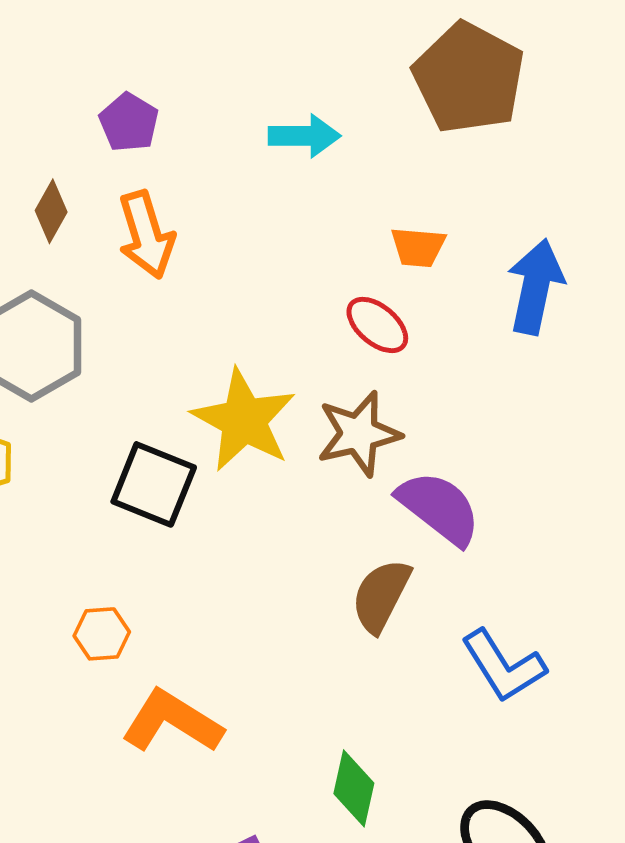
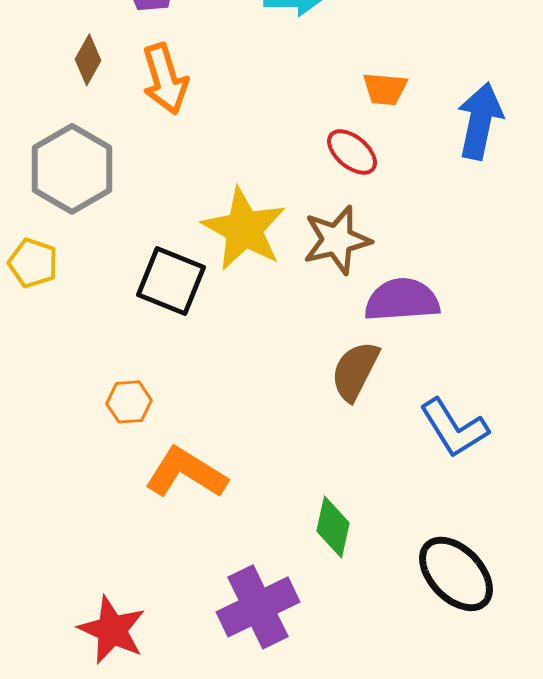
purple semicircle: (439, 508) -> (402, 300), turned -42

